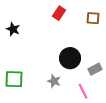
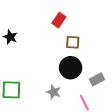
brown square: (93, 18) -> (73, 42), moved

